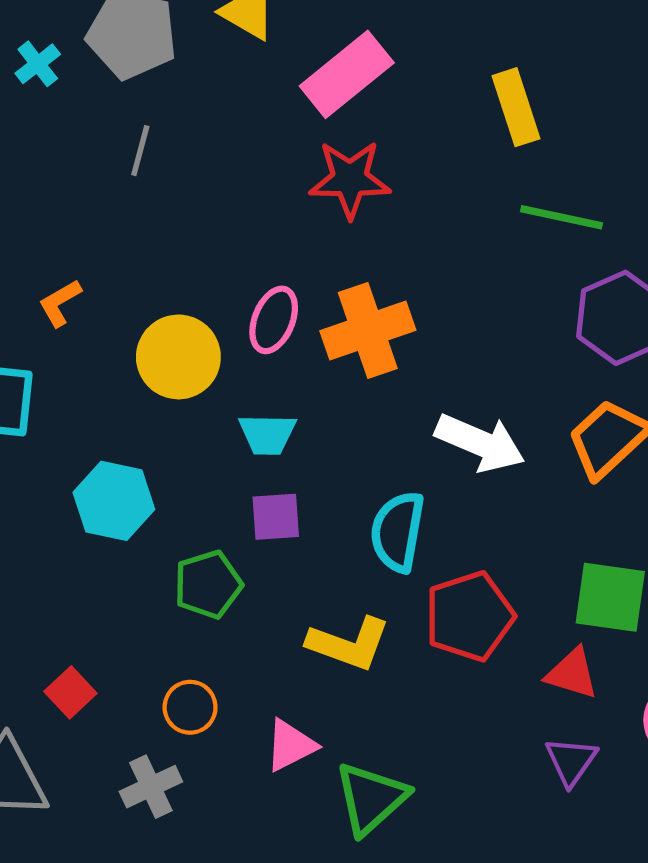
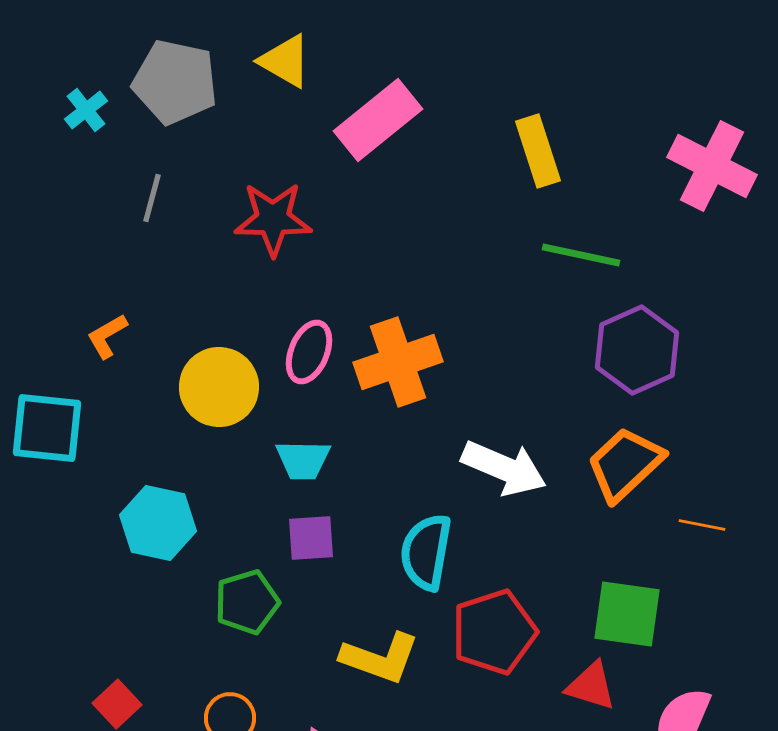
gray line: (140, 151) -> (152, 198), moved
red star: (350, 179) -> (273, 219), moved

